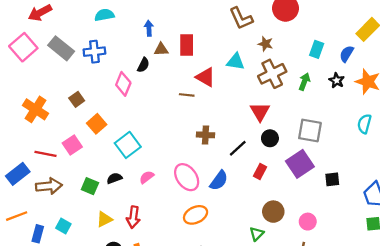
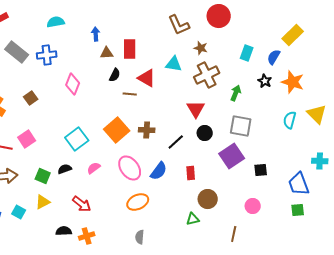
black semicircle: (143, 65) -> (115, 75), moved
green arrow: (304, 82) -> (236, 93), moved
orange square: (97, 124) -> (117, 130), moved, size x1.4
red rectangle: (260, 172) -> (191, 173), moved, turned -32
red arrow: (133, 217) -> (82, 204), turned -60
yellow triangle: (104, 219) -> (43, 202), moved
pink circle: (308, 222) -> (253, 206), moved
green triangle: (257, 234) -> (193, 219), turned 32

